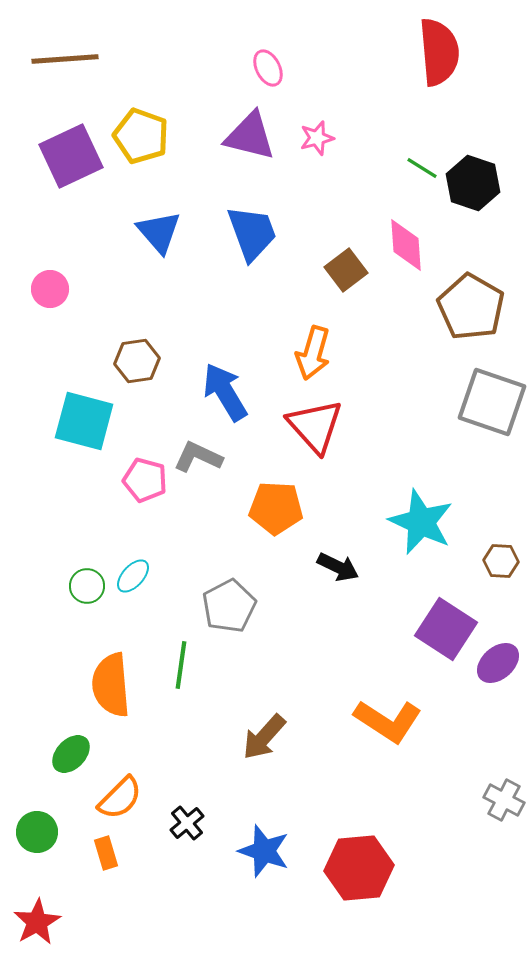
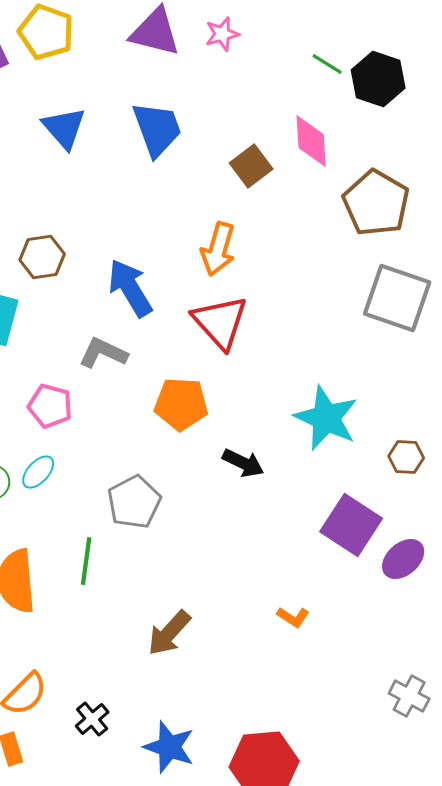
pink pentagon: (145, 480) -> (50, 406), moved
orange L-shape: (388, 721) -> (293, 617), size x0.5

